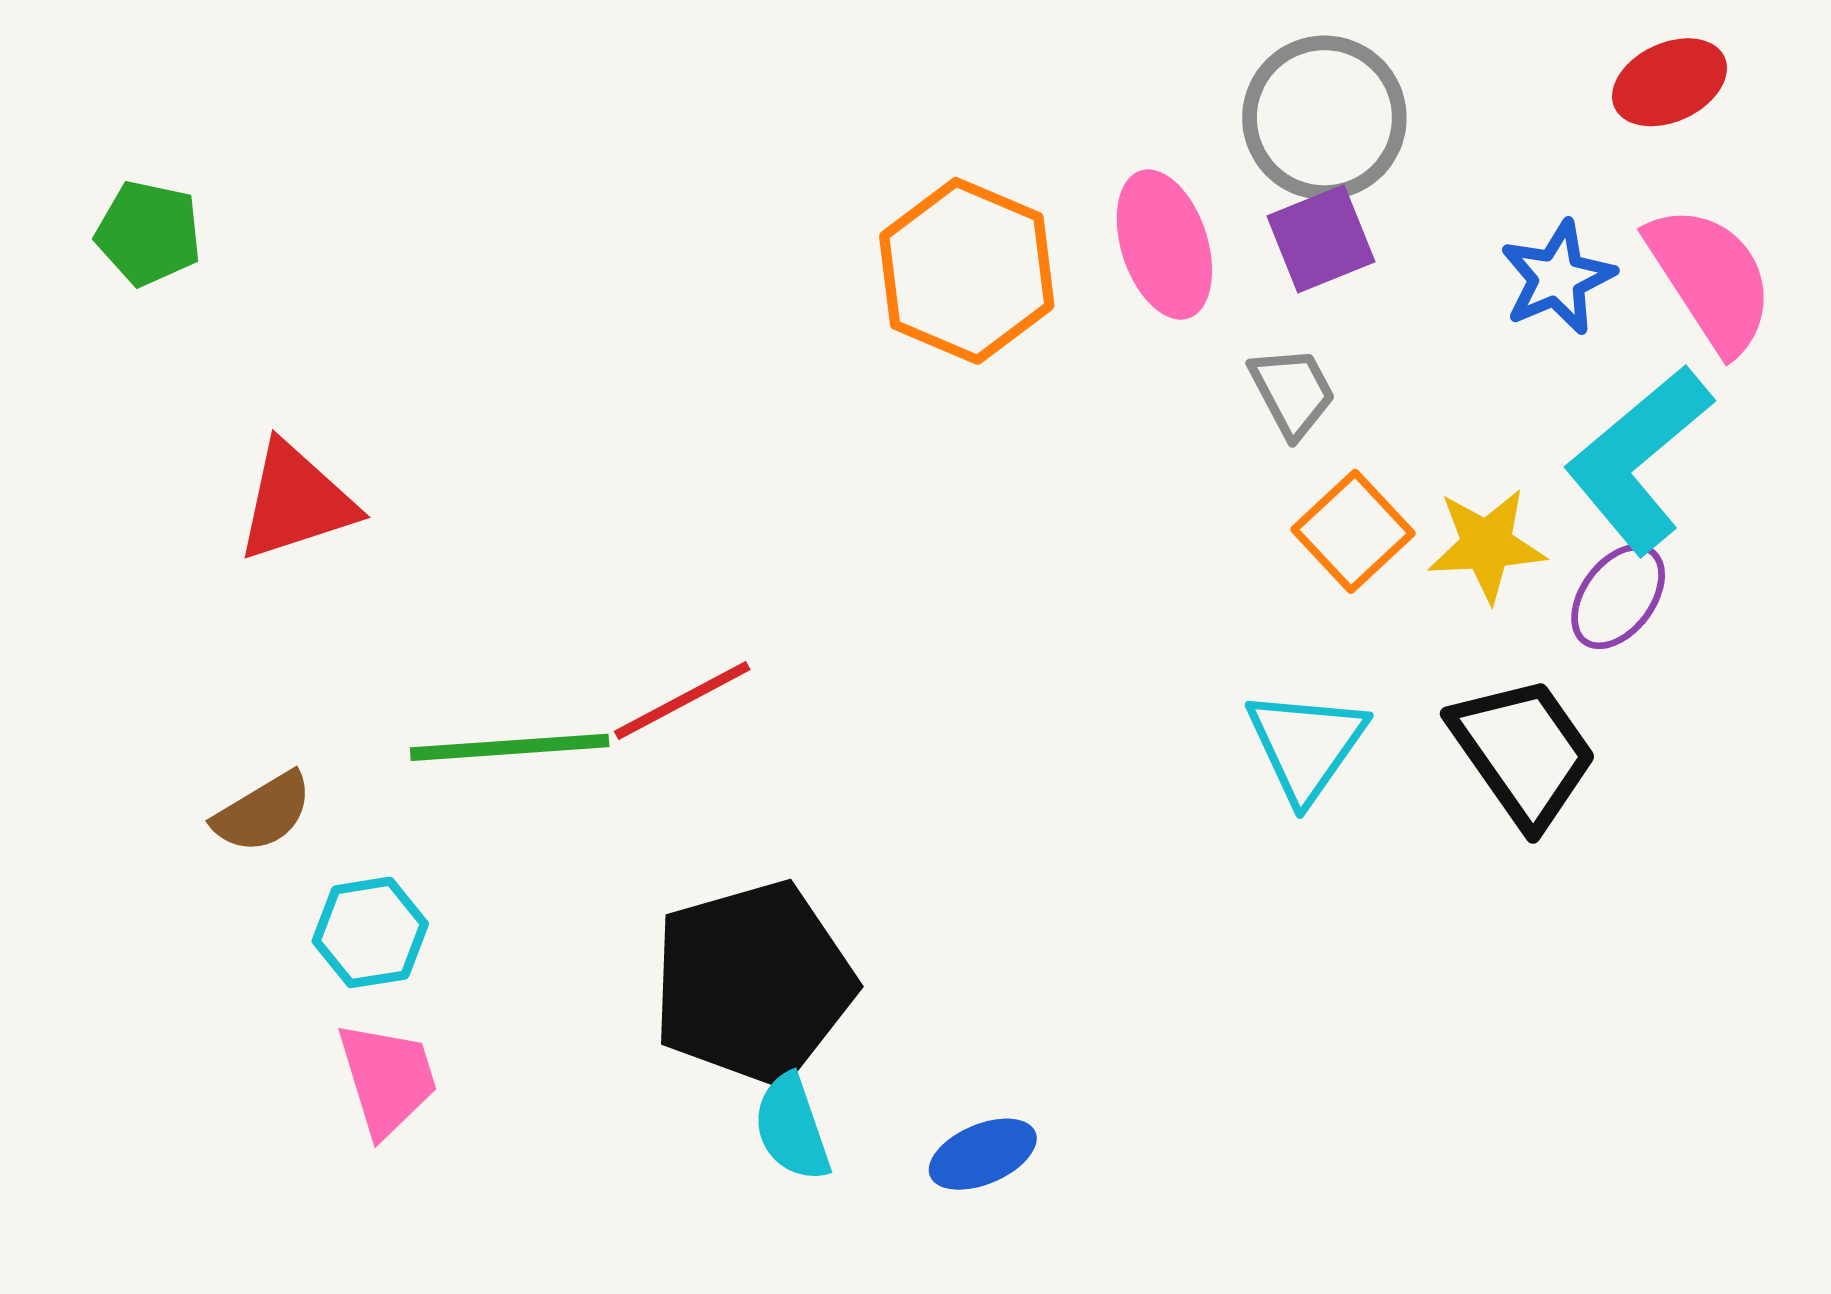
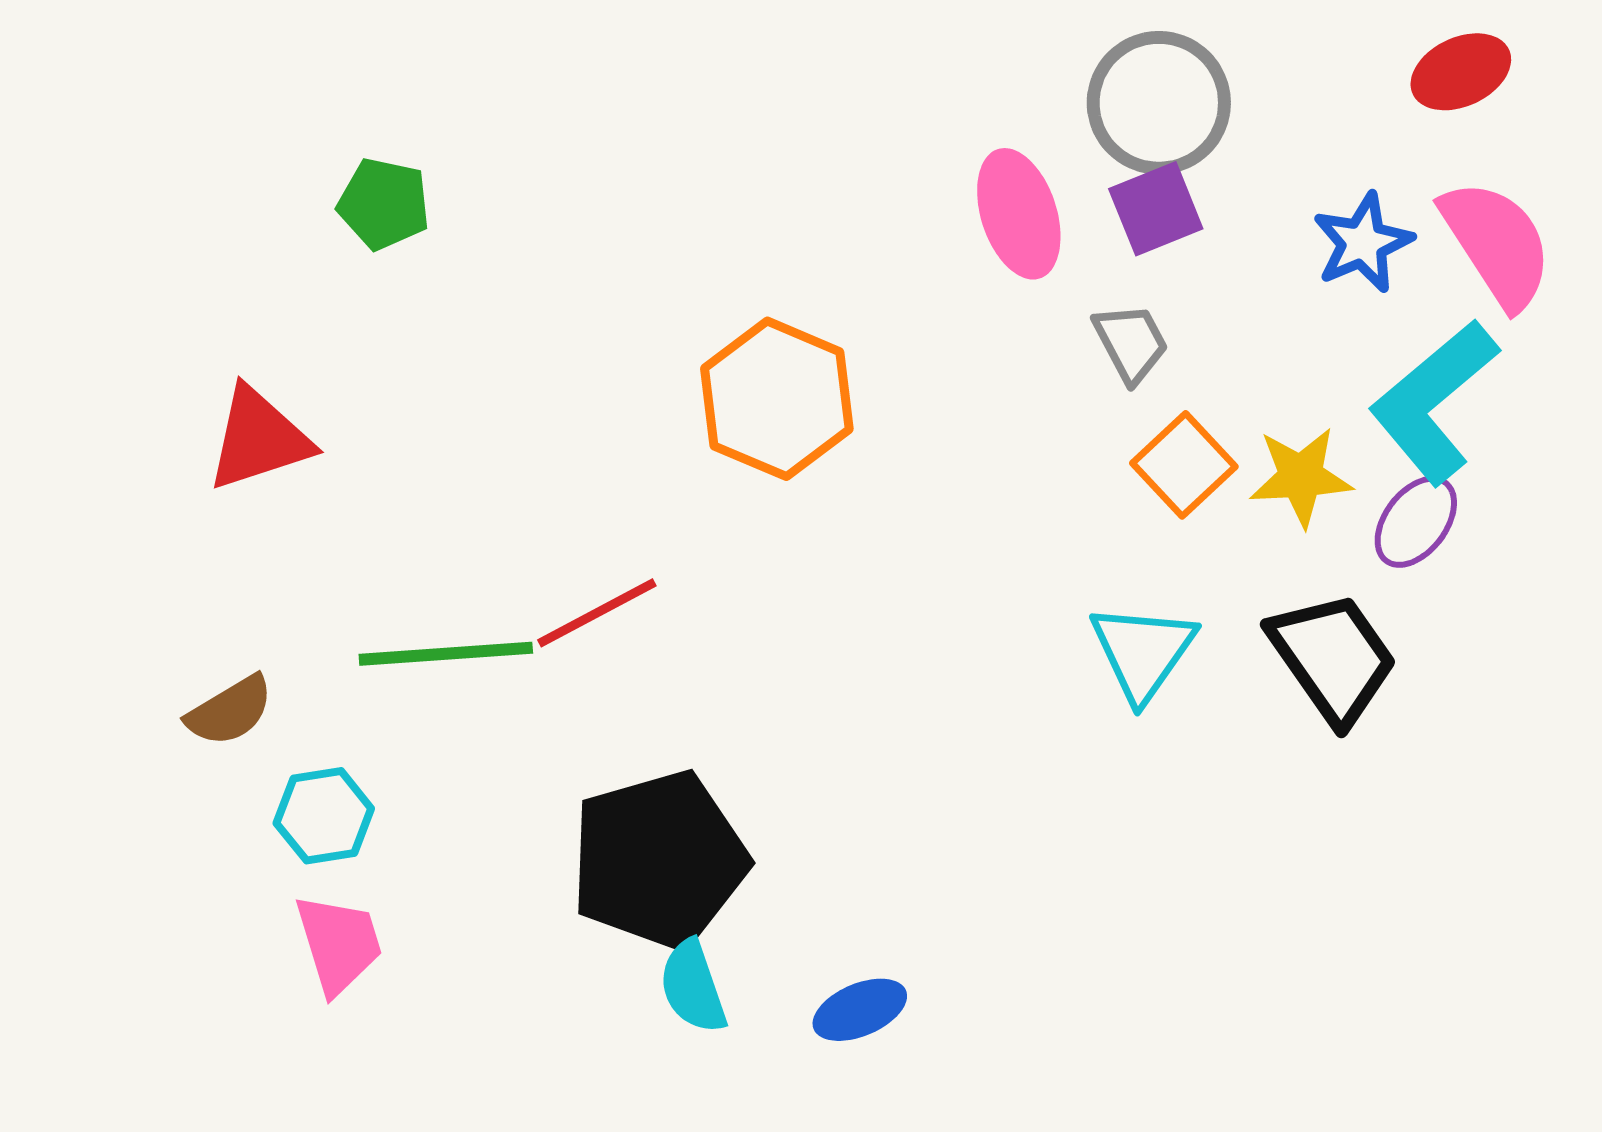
green pentagon: (149, 233) -> (384, 204), moved
orange hexagon: (967, 271) -> (777, 399), moved

